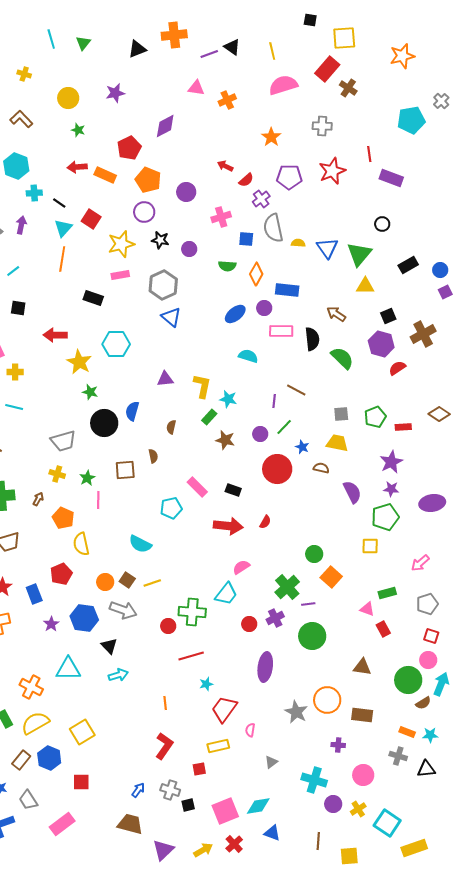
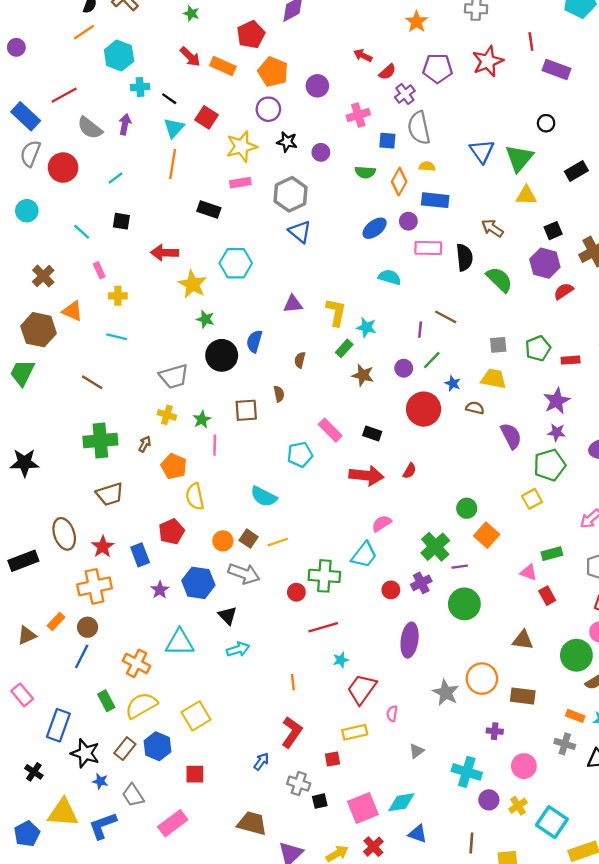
red arrow: (77, 167) -> (190, 57), turned -132
yellow semicircle: (298, 243) -> (427, 166), moved
yellow square: (370, 546) -> (532, 499), turned -30
blue arrow: (138, 790) -> (261, 761), moved

